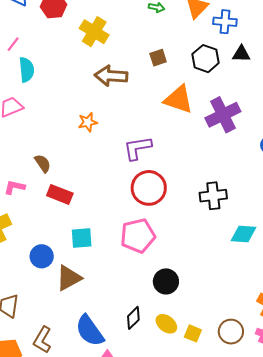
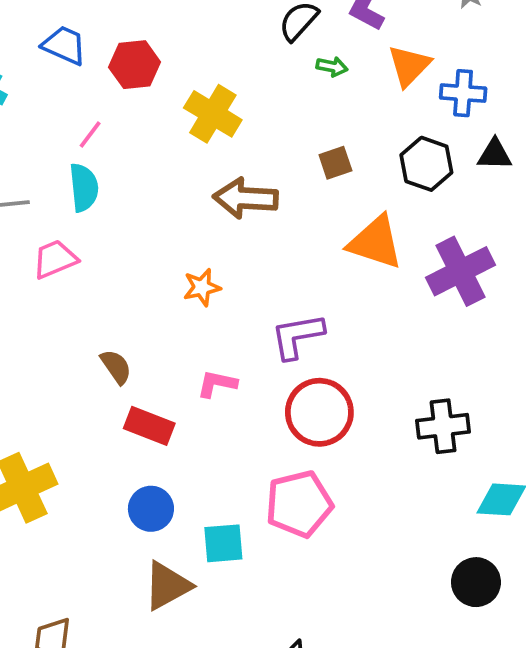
pink line: (13, 44) -> (90, 135), moved
pink L-shape: (15, 187) -> (217, 384), moved
cyan square: (82, 238) -> (223, 543), moved
blue circle: (42, 256) -> (151, 509), moved
black circle: (166, 281) -> (476, 582), moved

